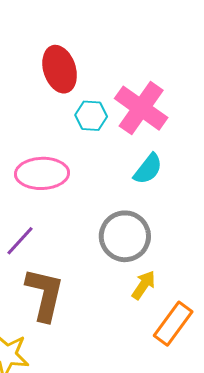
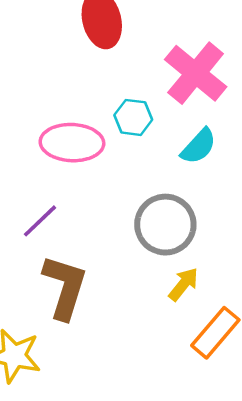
cyan hexagon: (91, 116) -> (133, 117), moved

